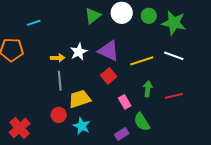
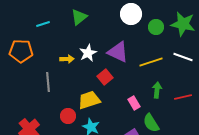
green triangle: (93, 16) -> (79, 17), moved
green circle: (149, 16) -> (156, 27), moved
red square: (109, 76) -> (105, 77), moved
gray line: (60, 81) -> (48, 82), moved

